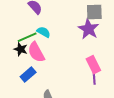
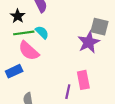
black star: (21, 49) -> (18, 16), moved
pink semicircle: (36, 52) -> (29, 51), turned -35
purple line: (94, 78) -> (68, 92), moved

